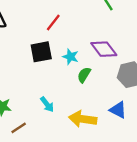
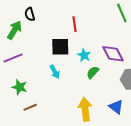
red line: (53, 23) -> (75, 24), turned -56
cyan arrow: (47, 104) -> (55, 72), moved
yellow arrow: (83, 119) -> (85, 109), turned 65

